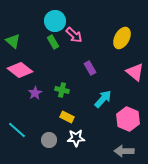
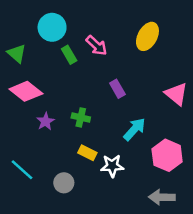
cyan circle: (55, 21) -> (52, 27), moved
yellow ellipse: (122, 38) -> (147, 36), moved
white star: (76, 138) -> (112, 166), moved

